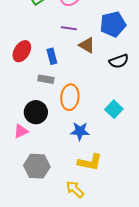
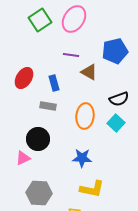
black semicircle: (119, 61) -> (119, 99), moved
orange ellipse: (70, 97) -> (85, 116), moved
cyan square: (114, 109) -> (116, 123), moved

